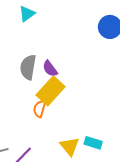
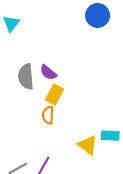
yellow rectangle: (51, 91) -> (54, 94), size x0.7

